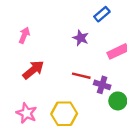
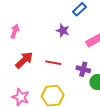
red line: (81, 76) -> (53, 63), moved

